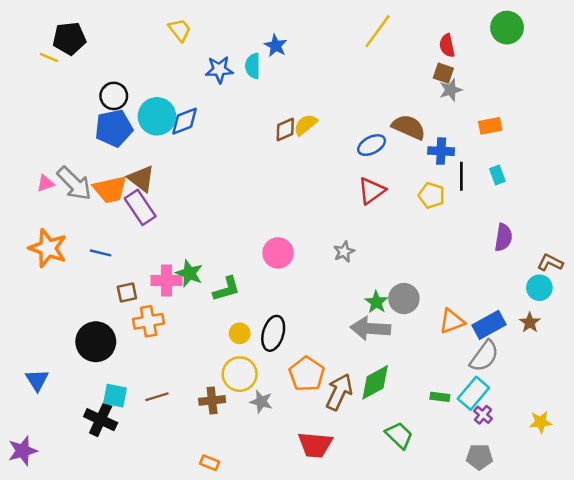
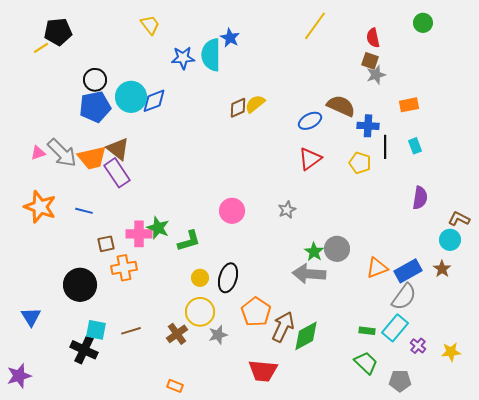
green circle: (507, 28) -> (423, 23), size x0.7
yellow line: (49, 58) -> (41, 48), turned -56
cyan semicircle: (253, 66) -> (211, 55), size x1.5
green diamond: (375, 382) -> (306, 336), moved
brown cross: (212, 400) -> (177, 334), turned -30
gray star: (261, 402) -> (218, 335), turned -30
purple cross: (483, 415) -> (418, 346), moved
green trapezoid: (399, 435) -> (366, 363), moved

